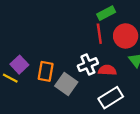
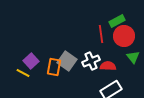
green rectangle: (106, 13) -> (117, 21), moved
gray square: (66, 84) -> (67, 61), moved

